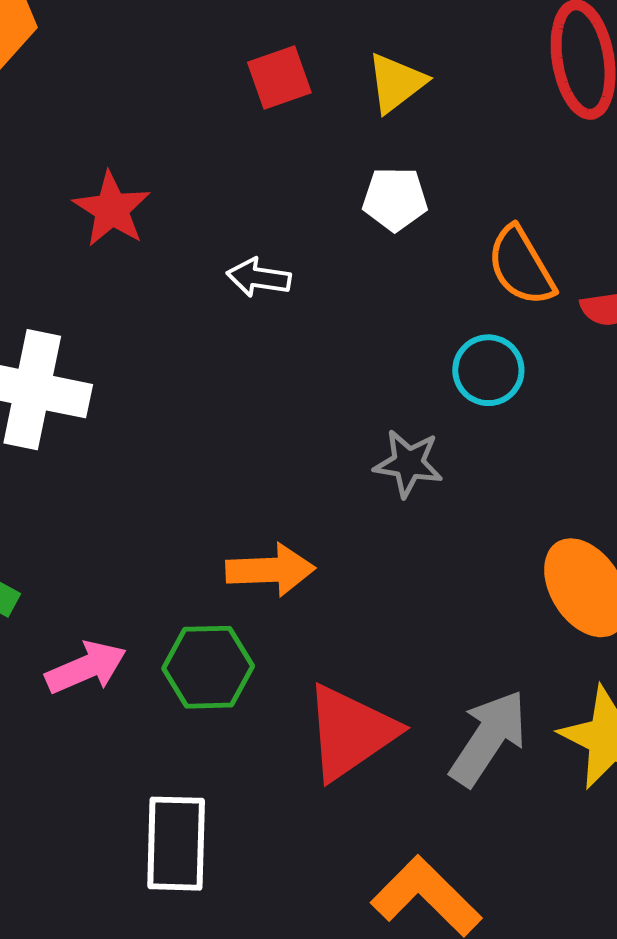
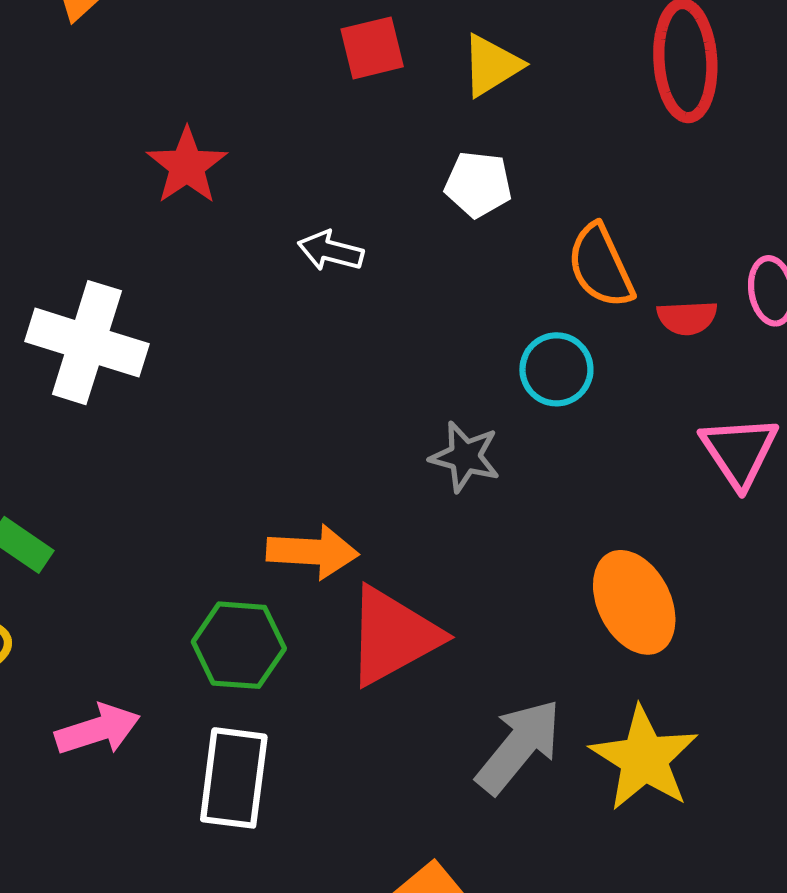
pink arrow: (86, 668) -> (98, 730), moved
red triangle: (350, 732) -> (393, 636), moved
white rectangle: (176, 844) -> (234, 778), moved

